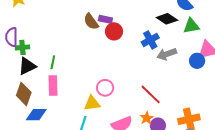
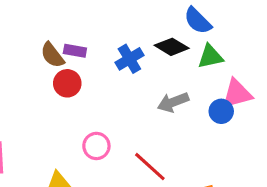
red circle: (114, 31) -> (67, 83), moved
blue cross: (150, 40) -> (129, 59), moved
pink circle: (105, 88) -> (96, 146), moved

